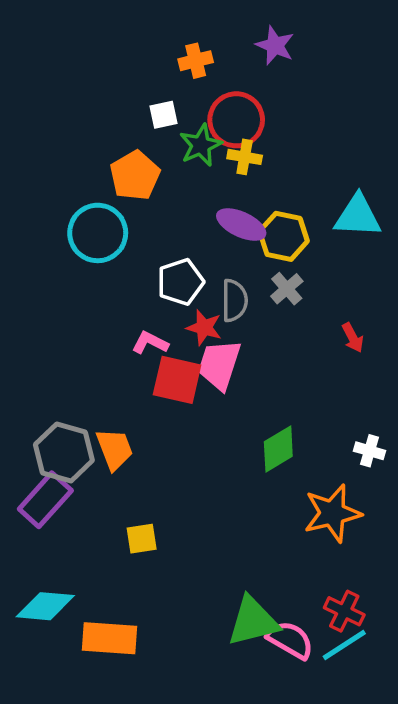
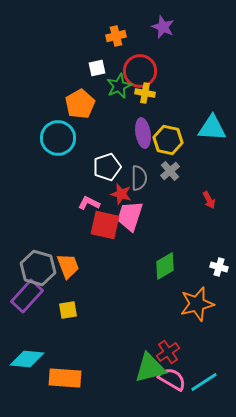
purple ellipse: (241, 225) -> (143, 133), turned 56
yellow square: (142, 539) -> (68, 310), moved
red cross: (344, 611) -> (168, 352), moved, turned 30

